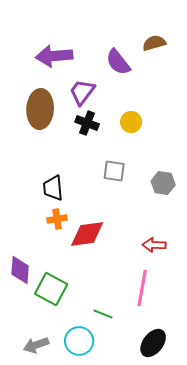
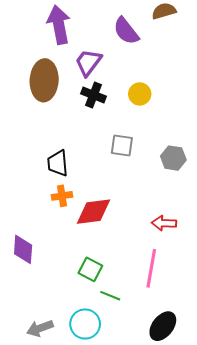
purple arrow: (54, 56) -> (59, 25), turned 84
green square: (51, 289) -> (90, 269), moved, size x0.7

